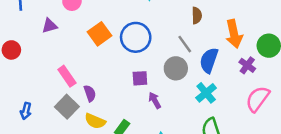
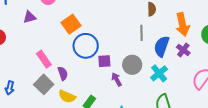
blue circle: (136, 37) -> (86, 46), moved
gray line: (185, 44) -> (142, 33), turned 35
purple cross: (247, 65) -> (183, 50), moved
gray circle: (176, 68) -> (132, 65), moved

